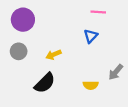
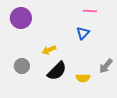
gray circle: (19, 51) -> (22, 66), moved
black semicircle: (45, 83) -> (57, 71), moved

